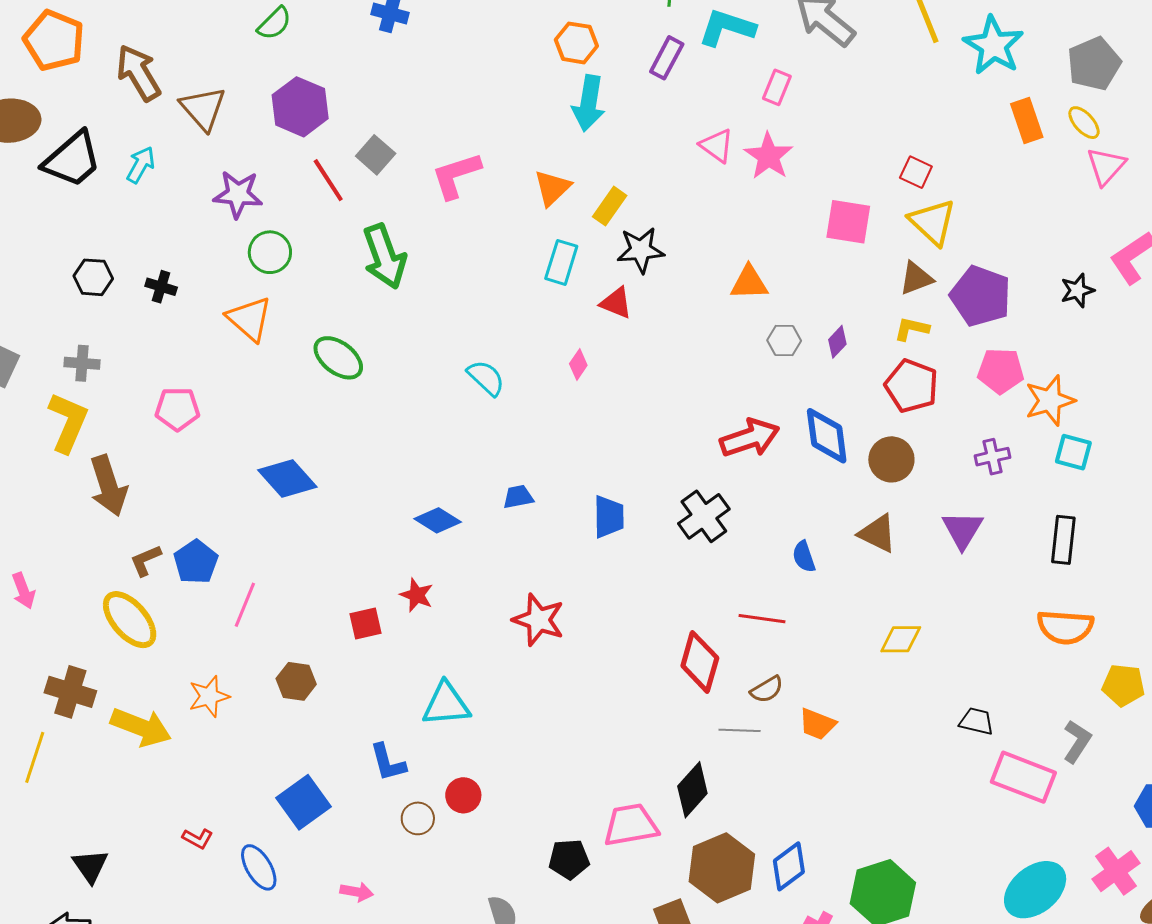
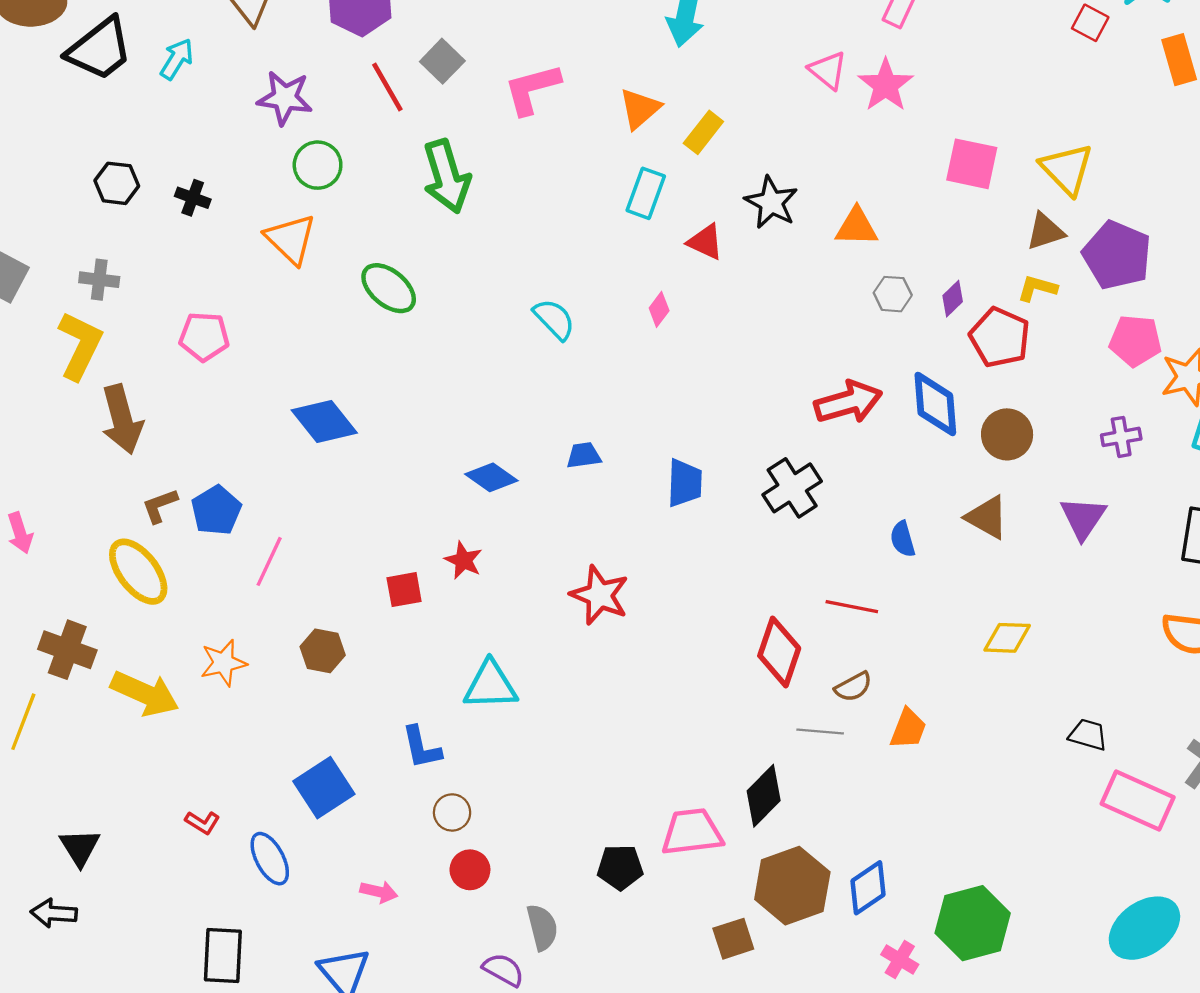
red square: (916, 172) -> (1090, 23), moved
black star: (641, 250) -> (771, 202), moved, turned 30
red pentagon: (912, 386) -> (1000, 337), moved
orange trapezoid: (817, 724) -> (908, 729), turned -93
red circle: (463, 795) -> (470, 870), moved

